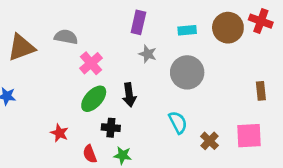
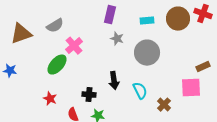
gray semicircle: (66, 37) -> (55, 26), turned 138
brown rectangle: (261, 91) -> (203, 67), turned 72
black arrow: (129, 95) -> (114, 81), moved
green ellipse: (94, 99) -> (57, 65), moved
pink square: (249, 136) -> (191, 88), moved

